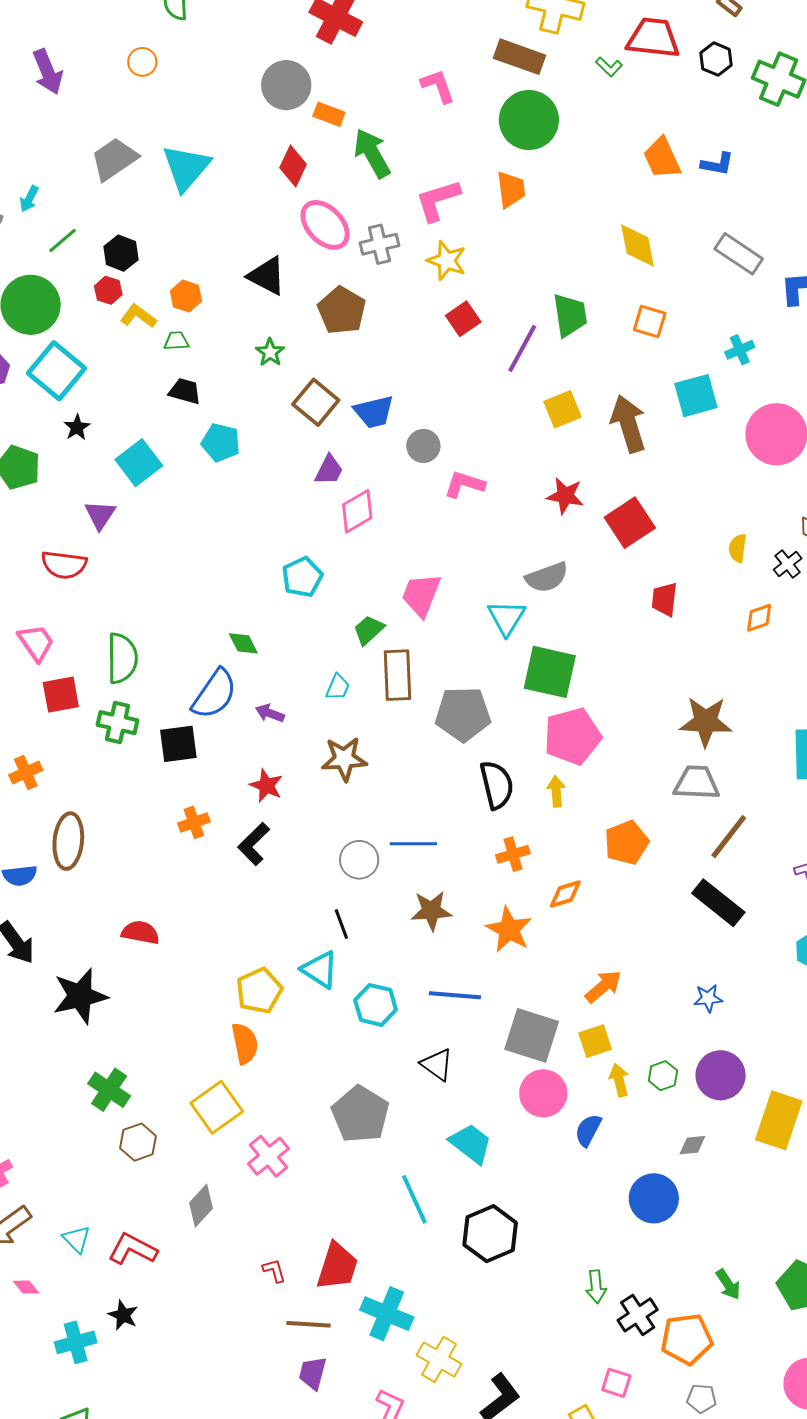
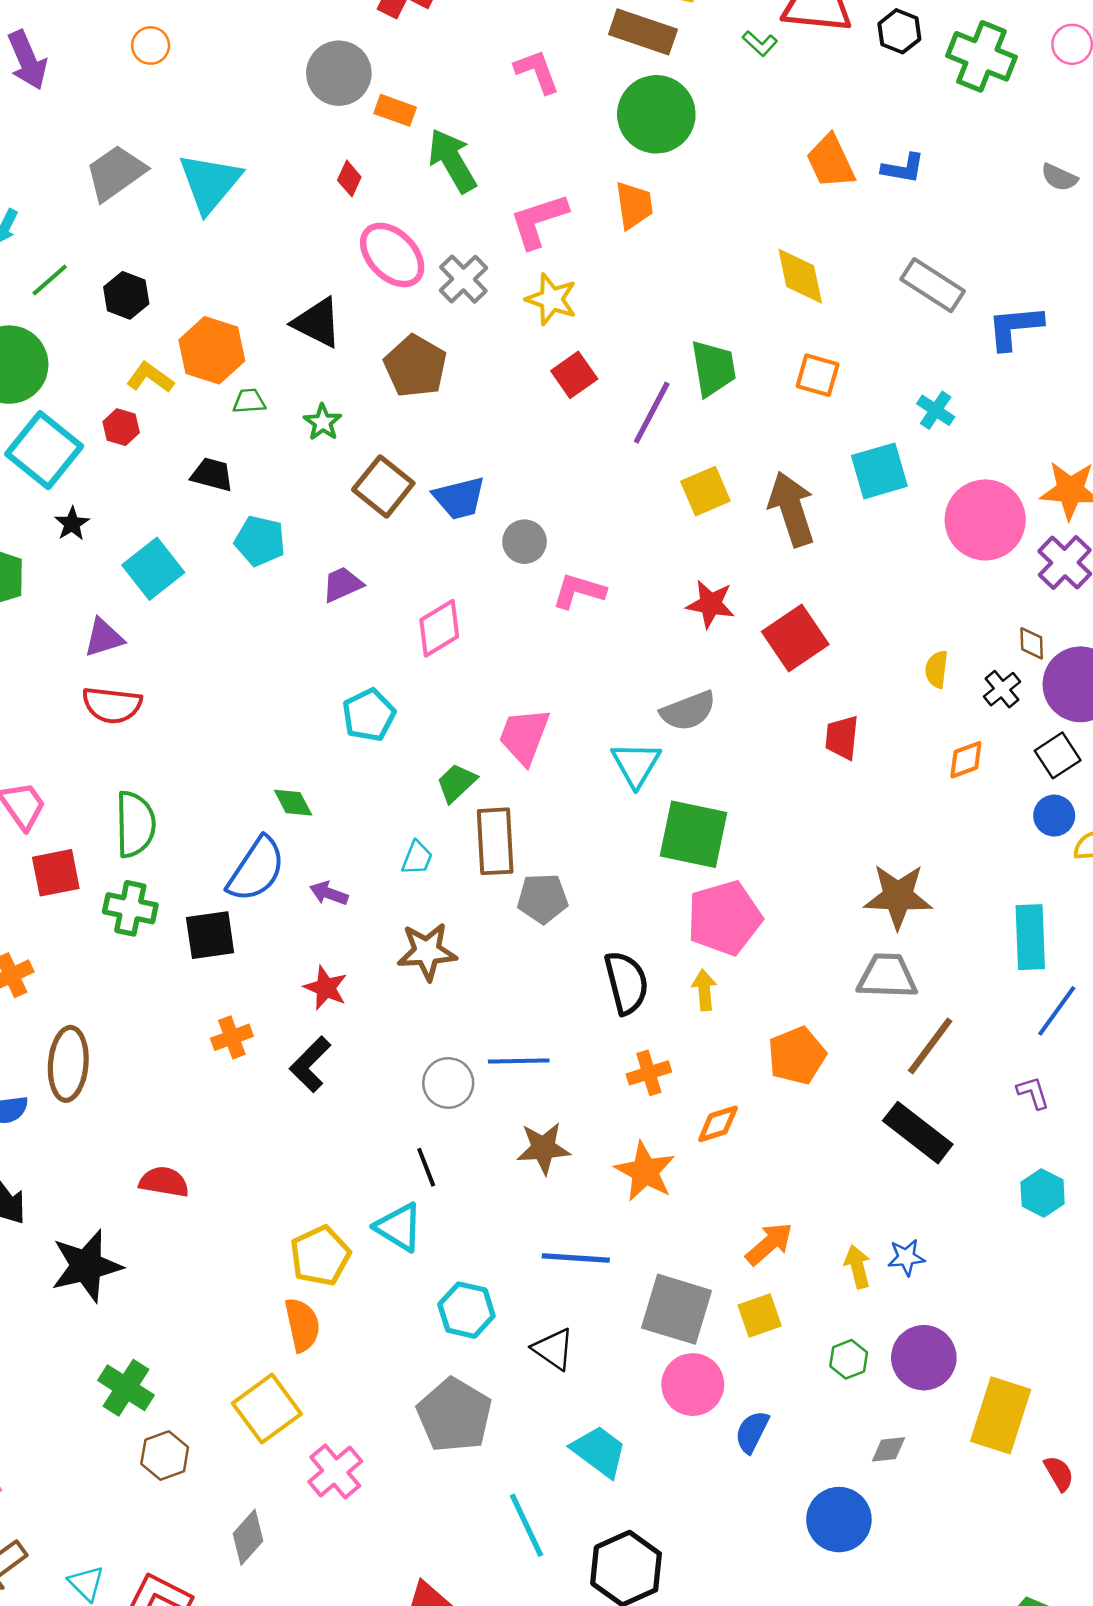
red diamond: (293, 166) -> (349, 179), size x0.7
gray cross: (379, 244) -> (463, 279), turned -30
red hexagon: (108, 290) -> (121, 427), moved
orange hexagon: (186, 296) -> (212, 350), size x1.6
green trapezoid: (176, 341) -> (249, 401), moved
cyan cross: (740, 350) -> (936, 410), turned -32
purple trapezoid: (329, 470) -> (342, 584), moved, turned -140
purple triangle: (100, 515) -> (104, 638), turned 40
red semicircle: (64, 565) -> (112, 705), moved
gray pentagon: (463, 714) -> (543, 898), moved, size x0.7
cyan hexagon: (376, 1005) -> (466, 1310), moved
yellow arrow: (619, 1080) -> (857, 1267), moved

